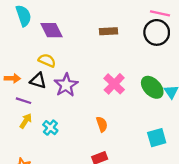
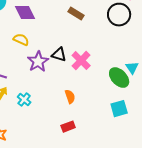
brown rectangle: (109, 31) -> (76, 14), turned 35
black triangle: (38, 81) -> (59, 55), moved
green ellipse: (152, 87) -> (119, 78), moved

